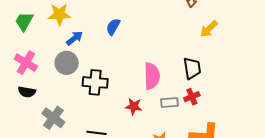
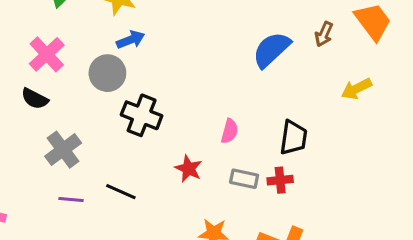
blue semicircle: (113, 27) -> (271, 50), moved, size x1.5
yellow arrow: (209, 29) -> (356, 89), moved
pink semicircle: (152, 76) -> (230, 131), size x0.6

